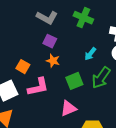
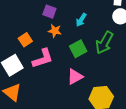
cyan arrow: (90, 54) -> (81, 20), moved
orange square: (23, 67) -> (25, 40), turned 32

